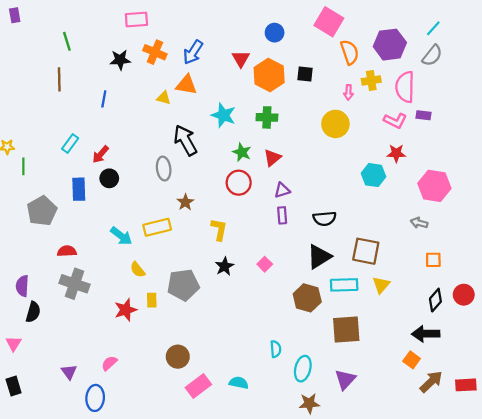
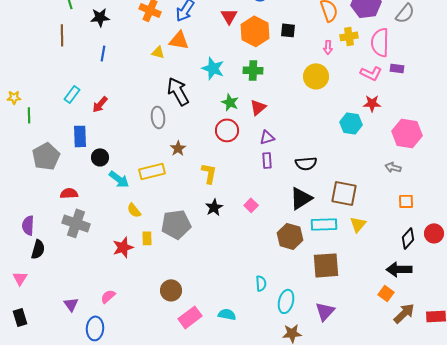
black star: (120, 60) -> (100, 17), moved
black circle: (109, 178) -> (100, 157), moved

